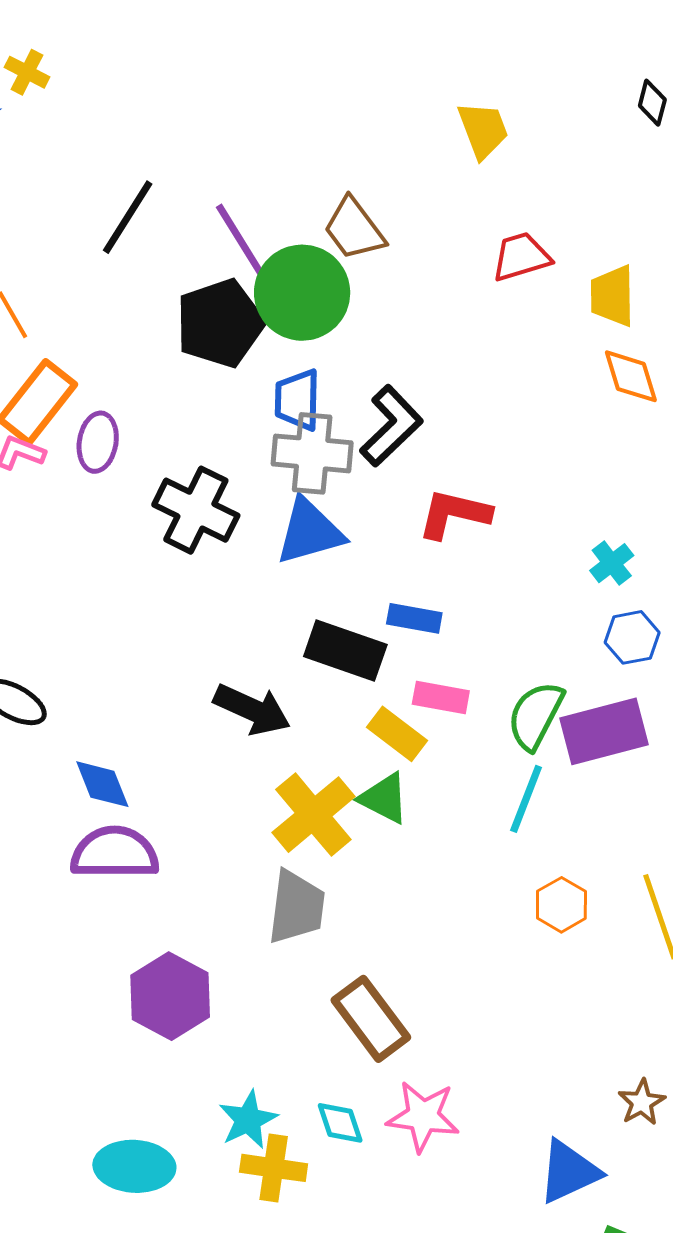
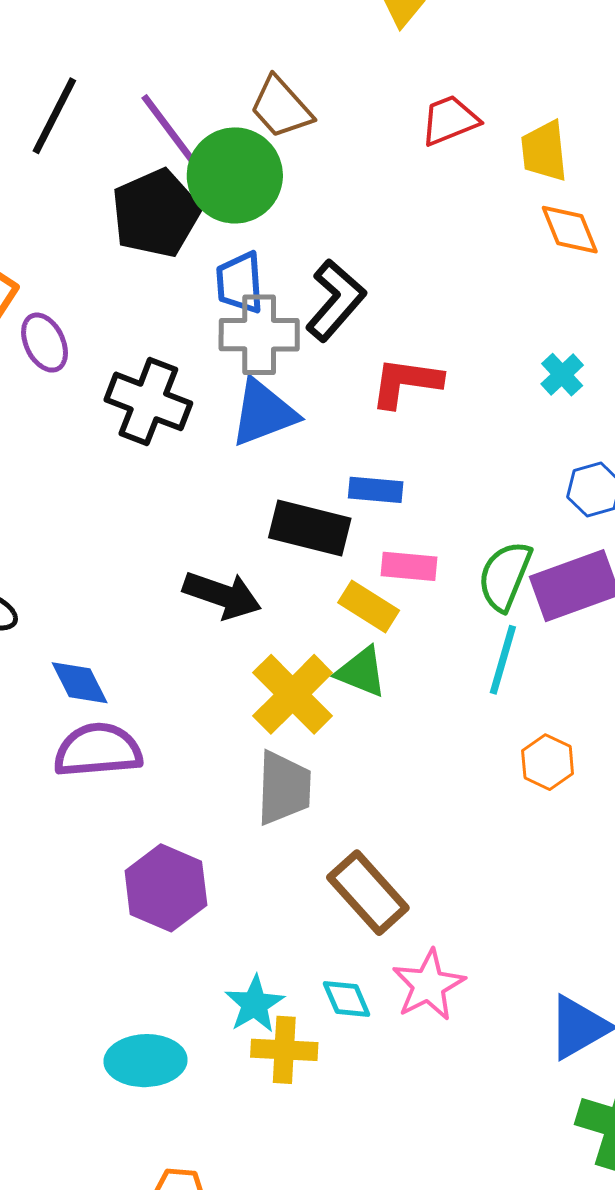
purple ellipse: (98, 442) -> (45, 343), turned -30
cyan cross: (612, 563) -> (562, 375), moved
pink star: (423, 1116) -> (428, 985), turned -30

